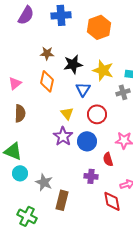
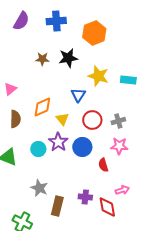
black star: (73, 64) -> (68, 58), moved
orange diamond: (47, 81) -> (42, 107), moved, turned 55
gray cross: (123, 92) -> (118, 121), moved
cyan circle: (20, 173) -> (38, 149), moved
purple cross: (91, 176) -> (85, 197), moved

